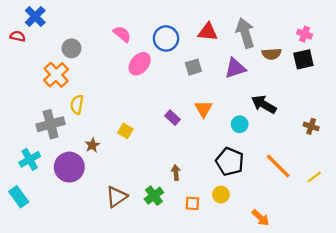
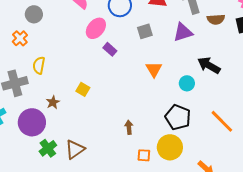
orange cross: (56, 75) -> (20, 38), size x0.7
purple rectangle: (173, 118) -> (110, 49), moved
yellow circle: (221, 195) -> (170, 147), size x1.6
green cross: (154, 196) -> (48, 148), moved

